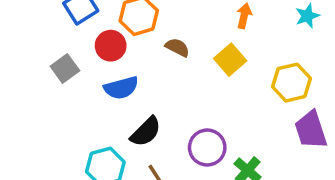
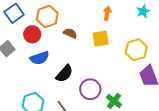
yellow square: (230, 60) -> (101, 39), turned 36
black semicircle: (146, 132) -> (64, 74), moved

